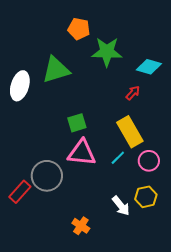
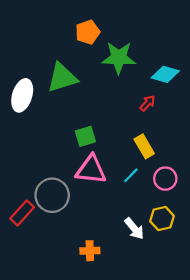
orange pentagon: (79, 29) -> (88, 32), turned -30
yellow rectangle: (130, 132) -> (144, 146), size x0.7
orange cross: (81, 226) -> (90, 251), turned -36

